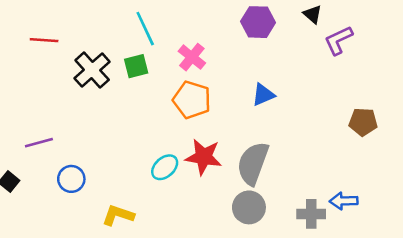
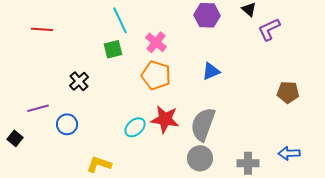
black cross: (92, 70) -> (79, 81), moved, size x0.7
blue circle: (71, 179) -> (67, 124), moved
blue arrow: (344, 201) -> (289, 153), moved

